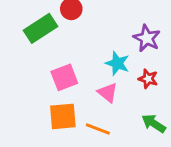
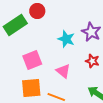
cyan star: (117, 63) -> (66, 39), moved

